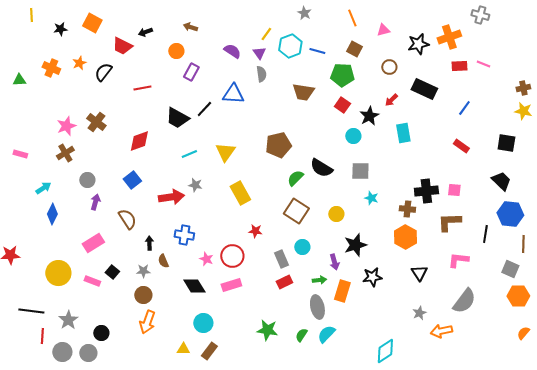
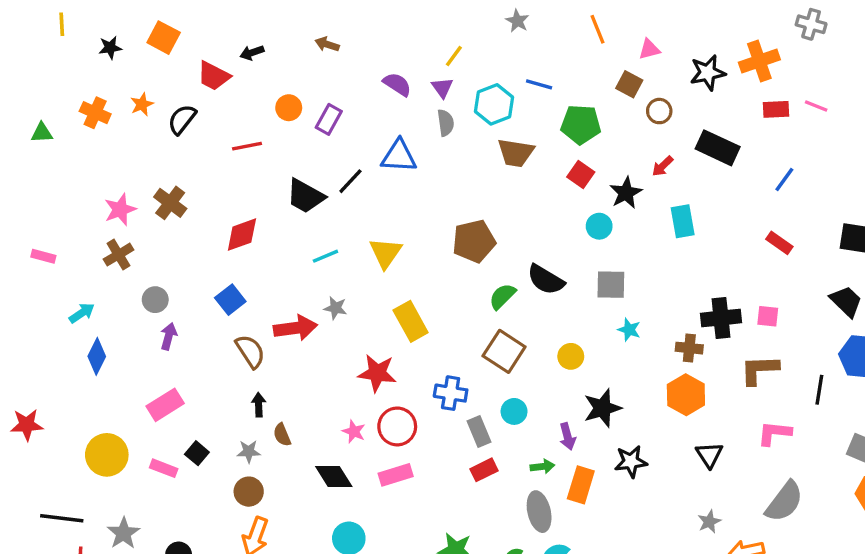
cyan hexagon: (290, 46) -> (494, 104), moved
brown square: (354, 49) -> (629, 84), moved
orange circle: (176, 51) -> (289, 108), moved
brown semicircle: (127, 219) -> (250, 351), moved
red star: (255, 231) -> (377, 373), moved, size x1.6
blue cross: (184, 235) -> (451, 393), moved

